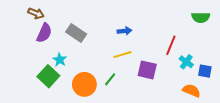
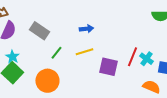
red line: (171, 45) -> (132, 57), moved
cyan star: (60, 60) -> (12, 57), moved
green line: (110, 79) -> (56, 53), moved

